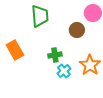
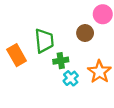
green trapezoid: (40, 16) -> (44, 41), moved

